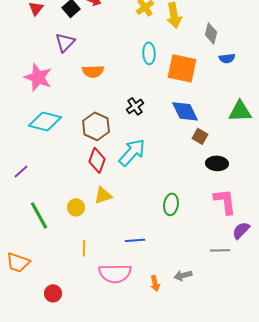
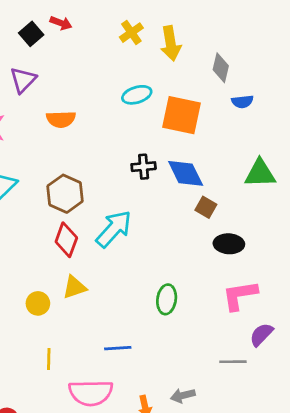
cyan ellipse: (149, 53) -> (137, 95), turned 75
black cross: (135, 106) -> (144, 167), moved, turned 30
pink L-shape: (225, 201) -> (240, 295), turned -92

